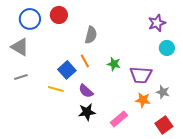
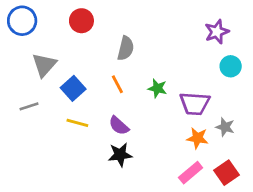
blue circle: (30, 19) -> (22, 21), moved
gray triangle: (20, 47) -> (44, 65), moved, turned 42
blue square: (67, 70) -> (73, 88), moved
pink rectangle: (119, 119) -> (191, 173), moved

